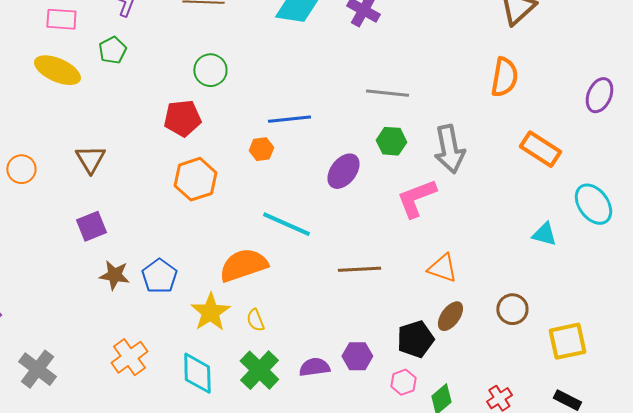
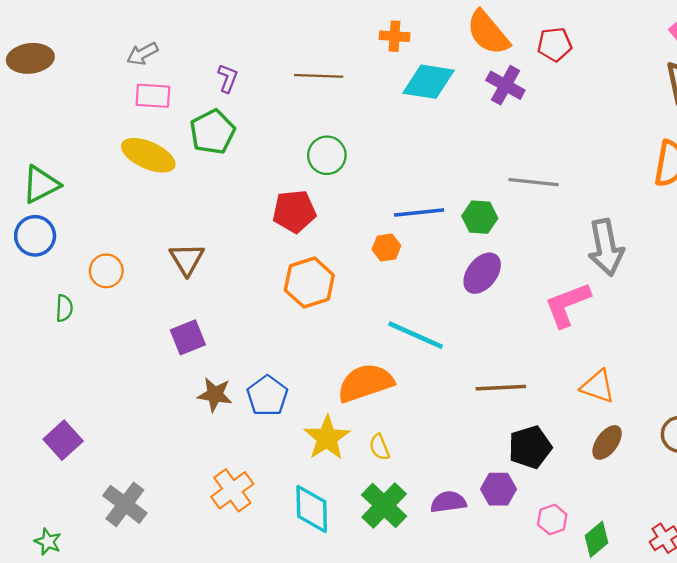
green pentagon: (112, 50) -> (212, 132), size x1.4
green hexagon: (391, 141) -> (480, 217), moved
black pentagon: (415, 339) -> (530, 447), moved

